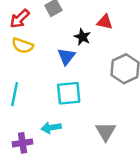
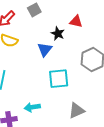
cyan square: (69, 93) -> (59, 79), moved
gray triangle: (106, 132) -> (76, 111), turned 36

